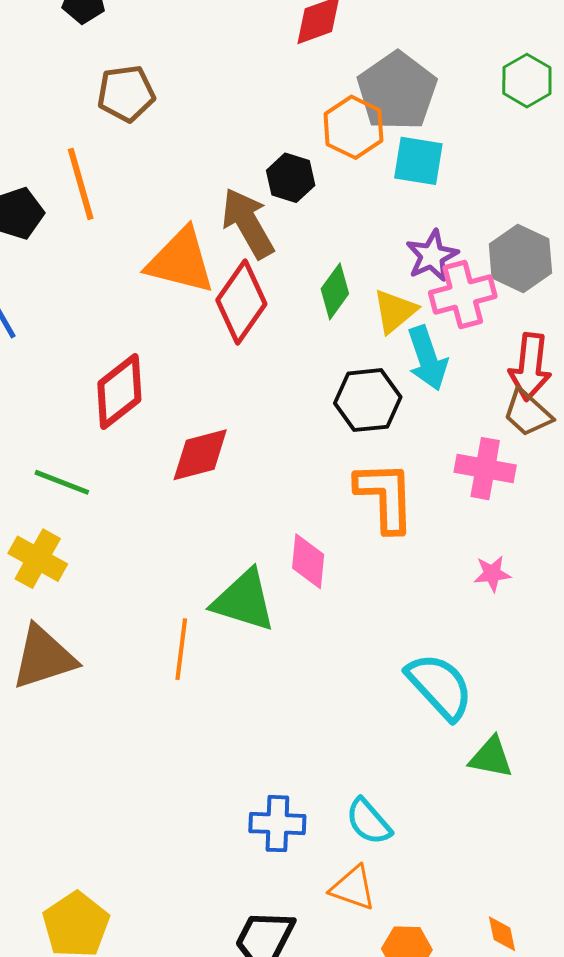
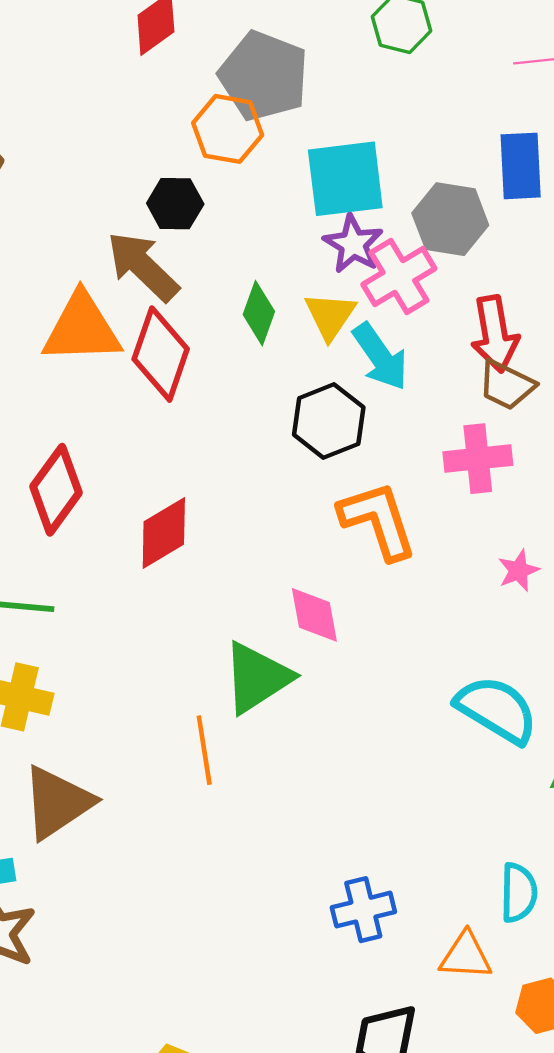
cyan square: (418, 161) -> (345, 179), moved, size x1.4
green triangle: (244, 600) -> (257, 678), turned -34
cyan semicircle: (369, 822) -> (519, 893), moved, turned -122

